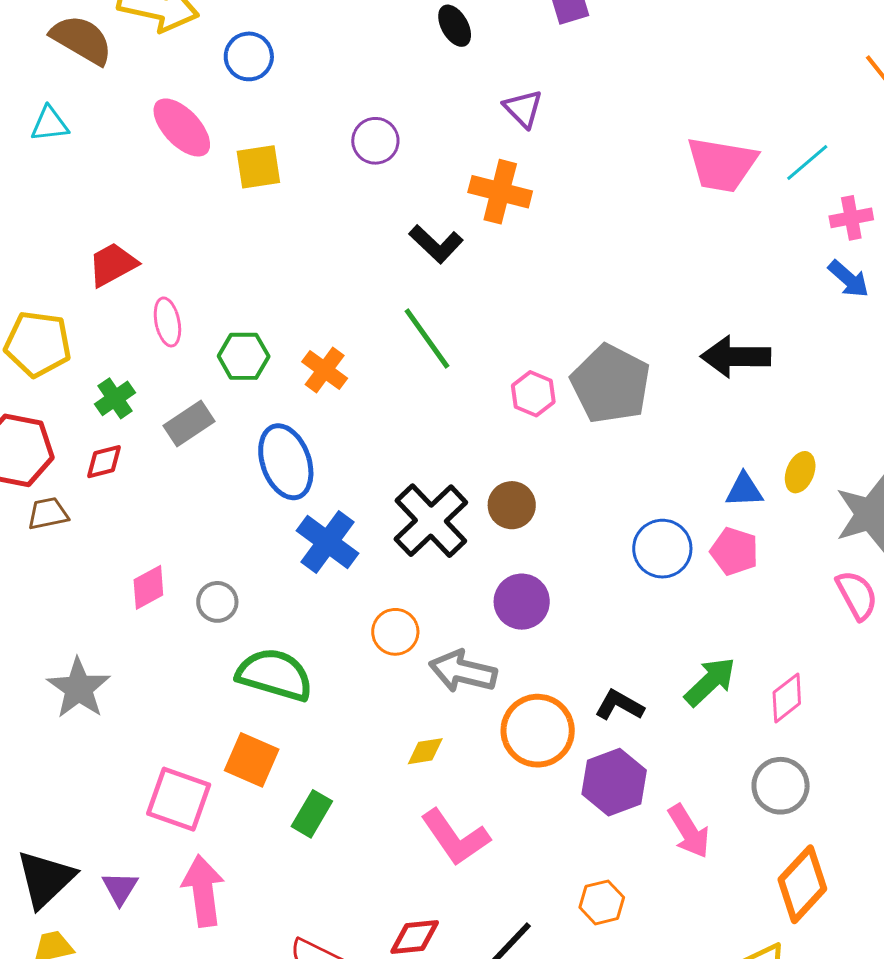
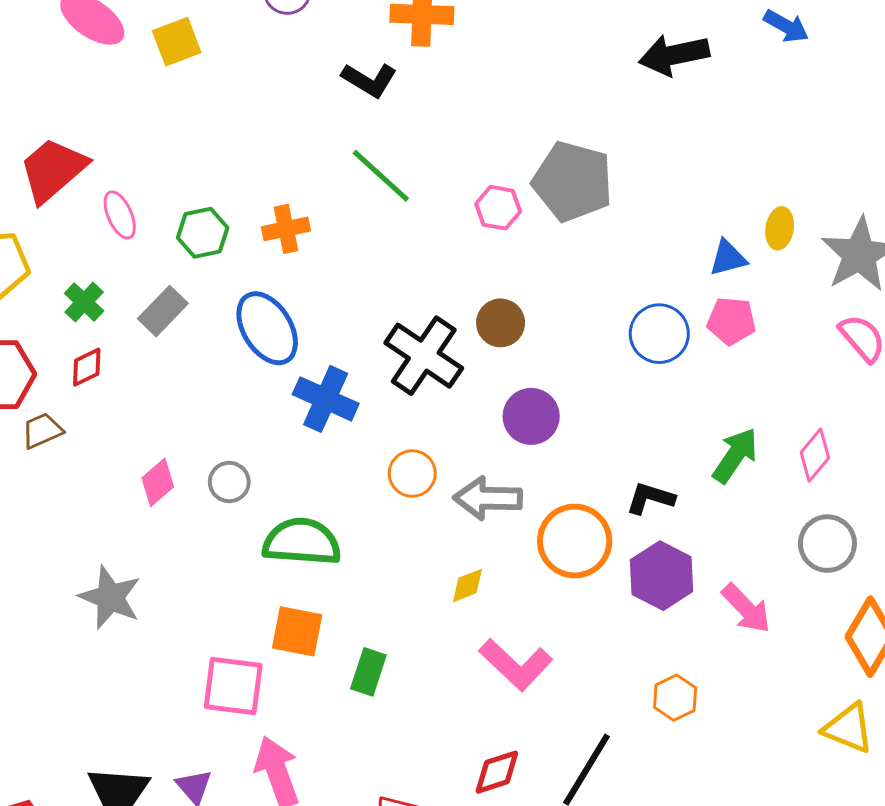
red trapezoid: (113, 265) -> (53, 170), size x1.4
black arrow: (736, 357) -> (674, 55), moved
orange cross: (325, 370) -> (286, 229), turned -36

